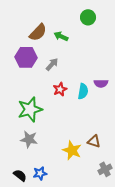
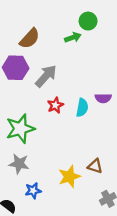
green arrow: (61, 36) -> (73, 37), moved, turned 136
gray arrow: (52, 64) -> (46, 76), size x1.5
yellow star: (72, 150) -> (69, 177), turned 30
blue star: (40, 173) -> (33, 191), moved

